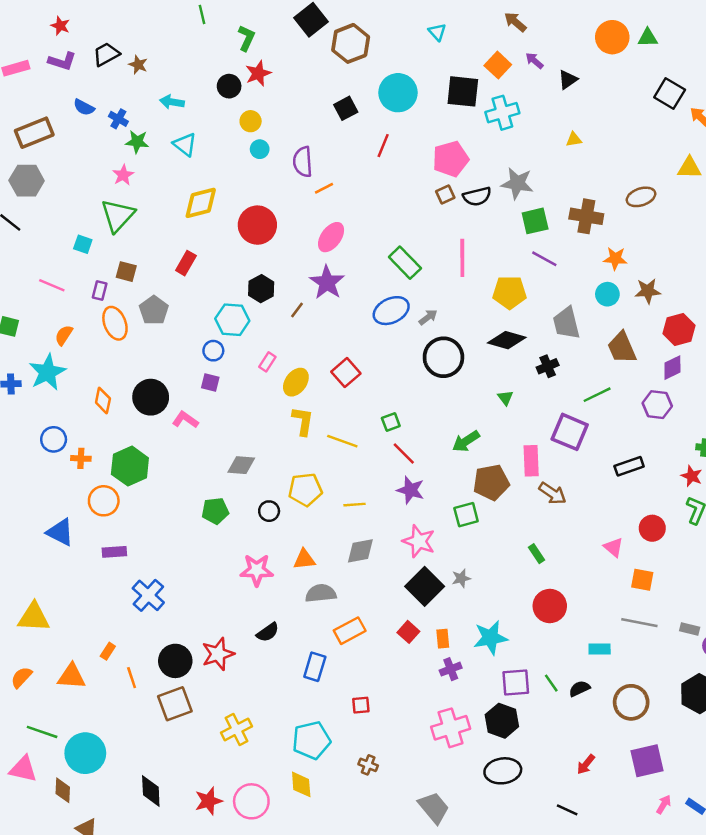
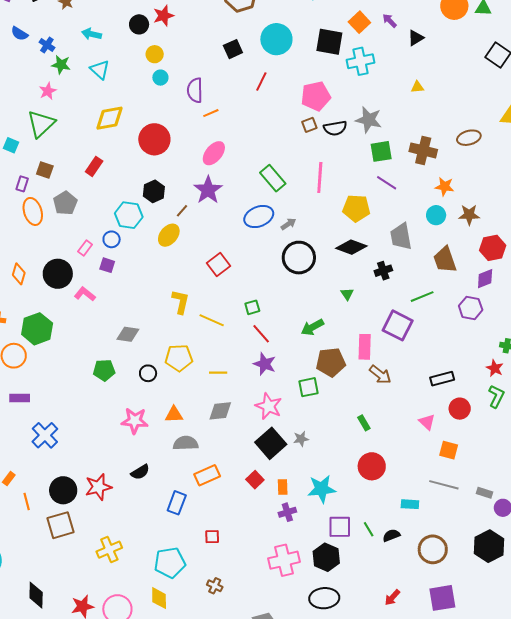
pink rectangle: (267, 362) -> (85, 248), moved
yellow ellipse: (296, 382) -> (169, 235), moved
black rectangle: (629, 466) -> (442, 379), moved

